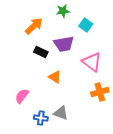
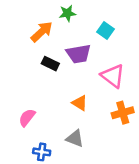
green star: (63, 11) -> (67, 13), moved
orange triangle: (55, 77) -> (80, 103), moved
blue cross: (41, 118) -> (42, 152), moved

